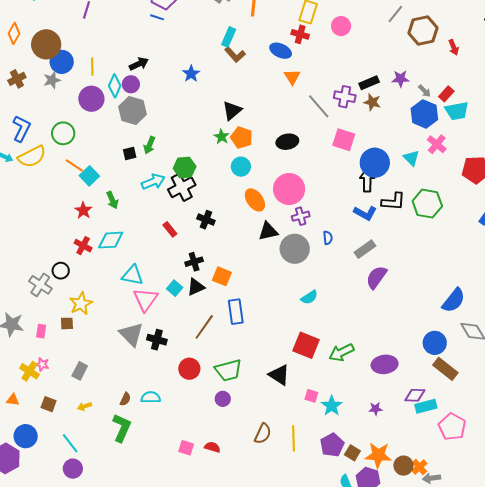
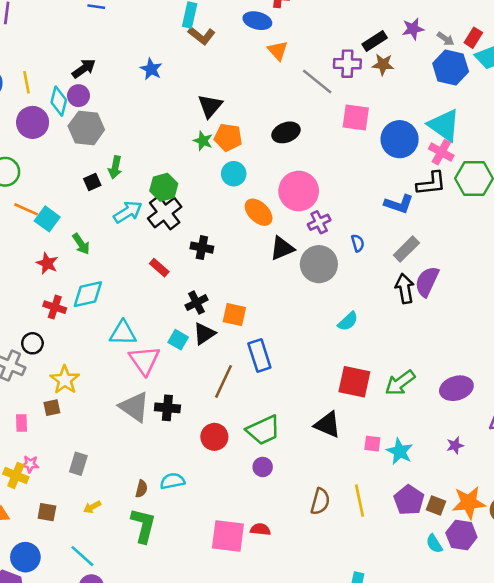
pink cross: (437, 144) -> (441, 152), moved
cyan triangle: (411, 158) -> (444, 125), size x1.6
black arrow: (367, 180) -> (405, 289), moved
pink square: (186, 448) -> (228, 536), size x1.8

